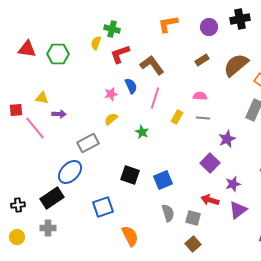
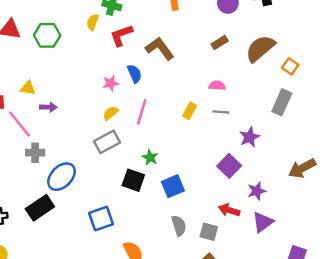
pink line: (155, 98) -> (142, 112), moved
green star: (142, 132) -> (150, 157), moved
gray rectangle: (88, 143) -> (107, 142), moved
gray cross: (48, 228) -> (35, 153), moved

